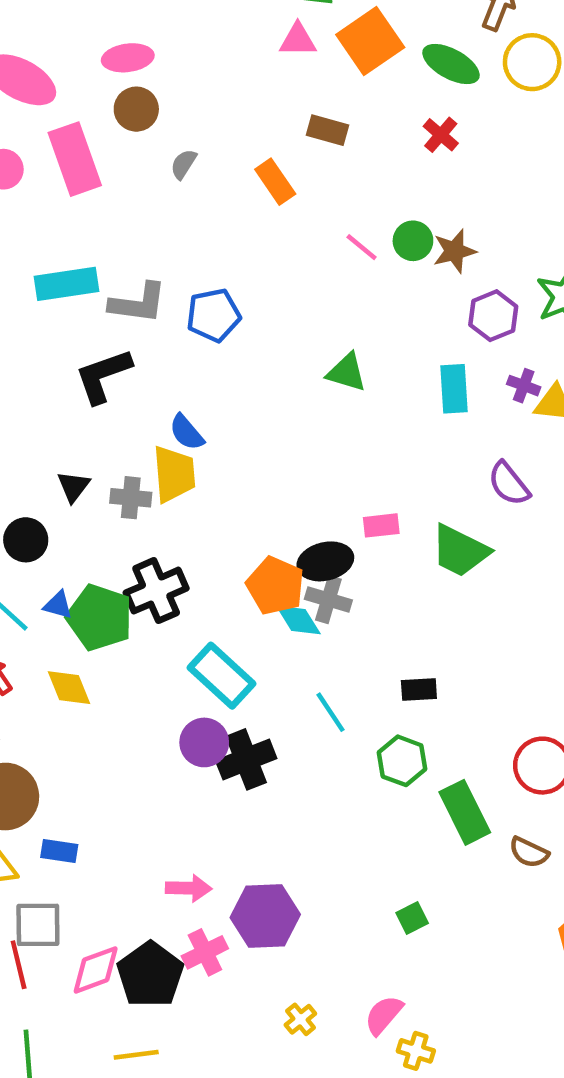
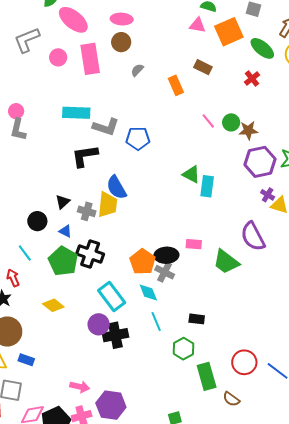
purple hexagon: (493, 316) -> (260, 162), size x1.4
cyan rectangle: (454, 389) -> (207, 186), moved
blue semicircle: (187, 432) -> (116, 187), size x1.4
purple semicircle: (509, 484) -> (253, 236), size x1.4
black cross: (156, 591) -> (90, 254), turned 32
blue triangle: (58, 605) -> (65, 231), moved
cyan diamond: (298, 620) -> (148, 293), moved
yellow diamond: (69, 688) -> (53, 305), moved, turned -40

